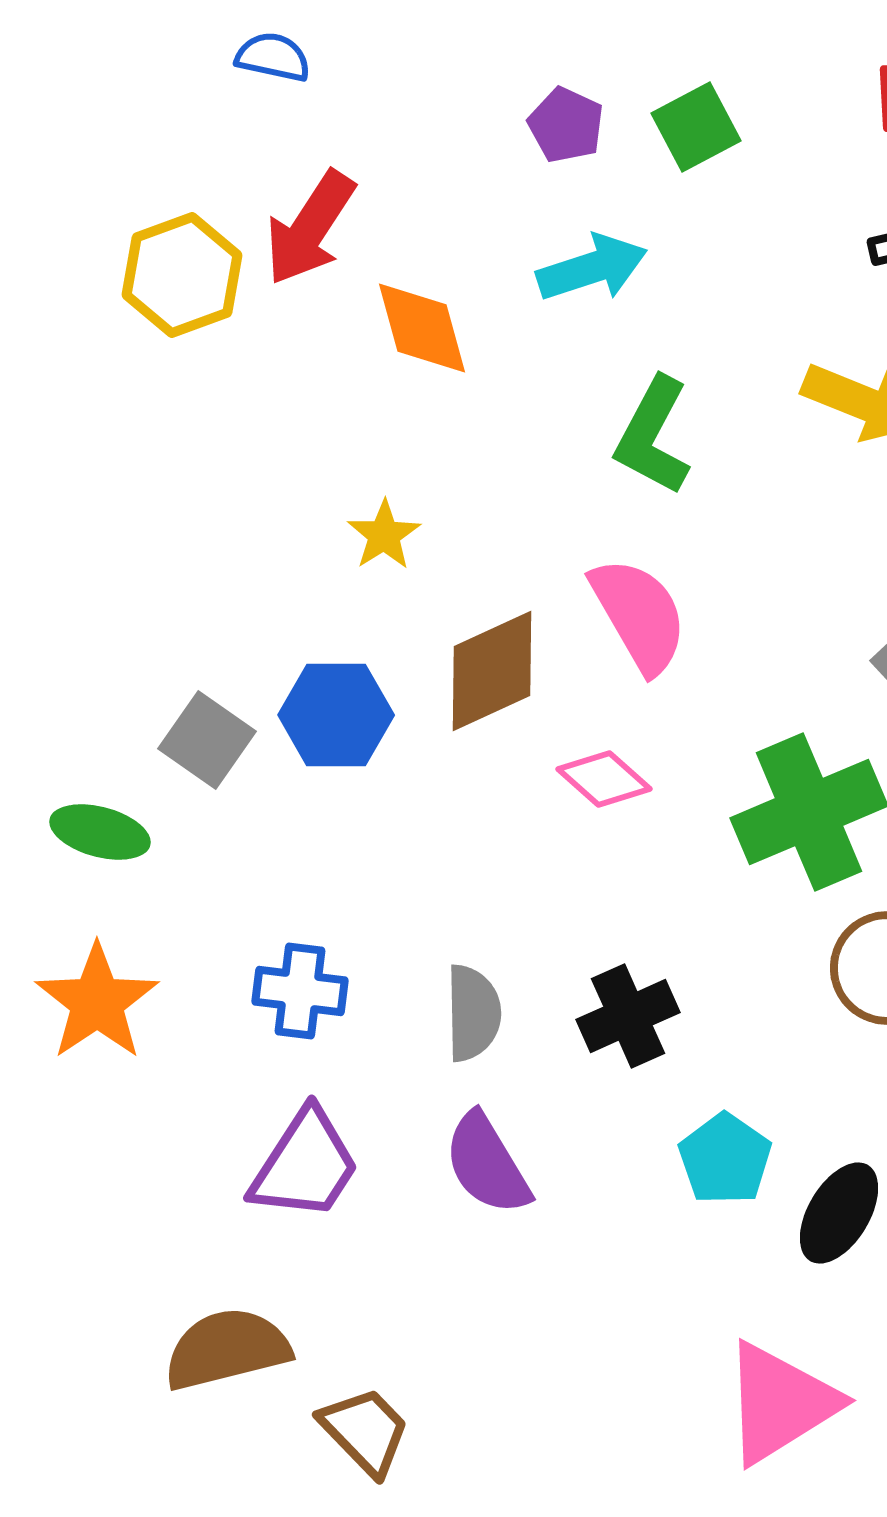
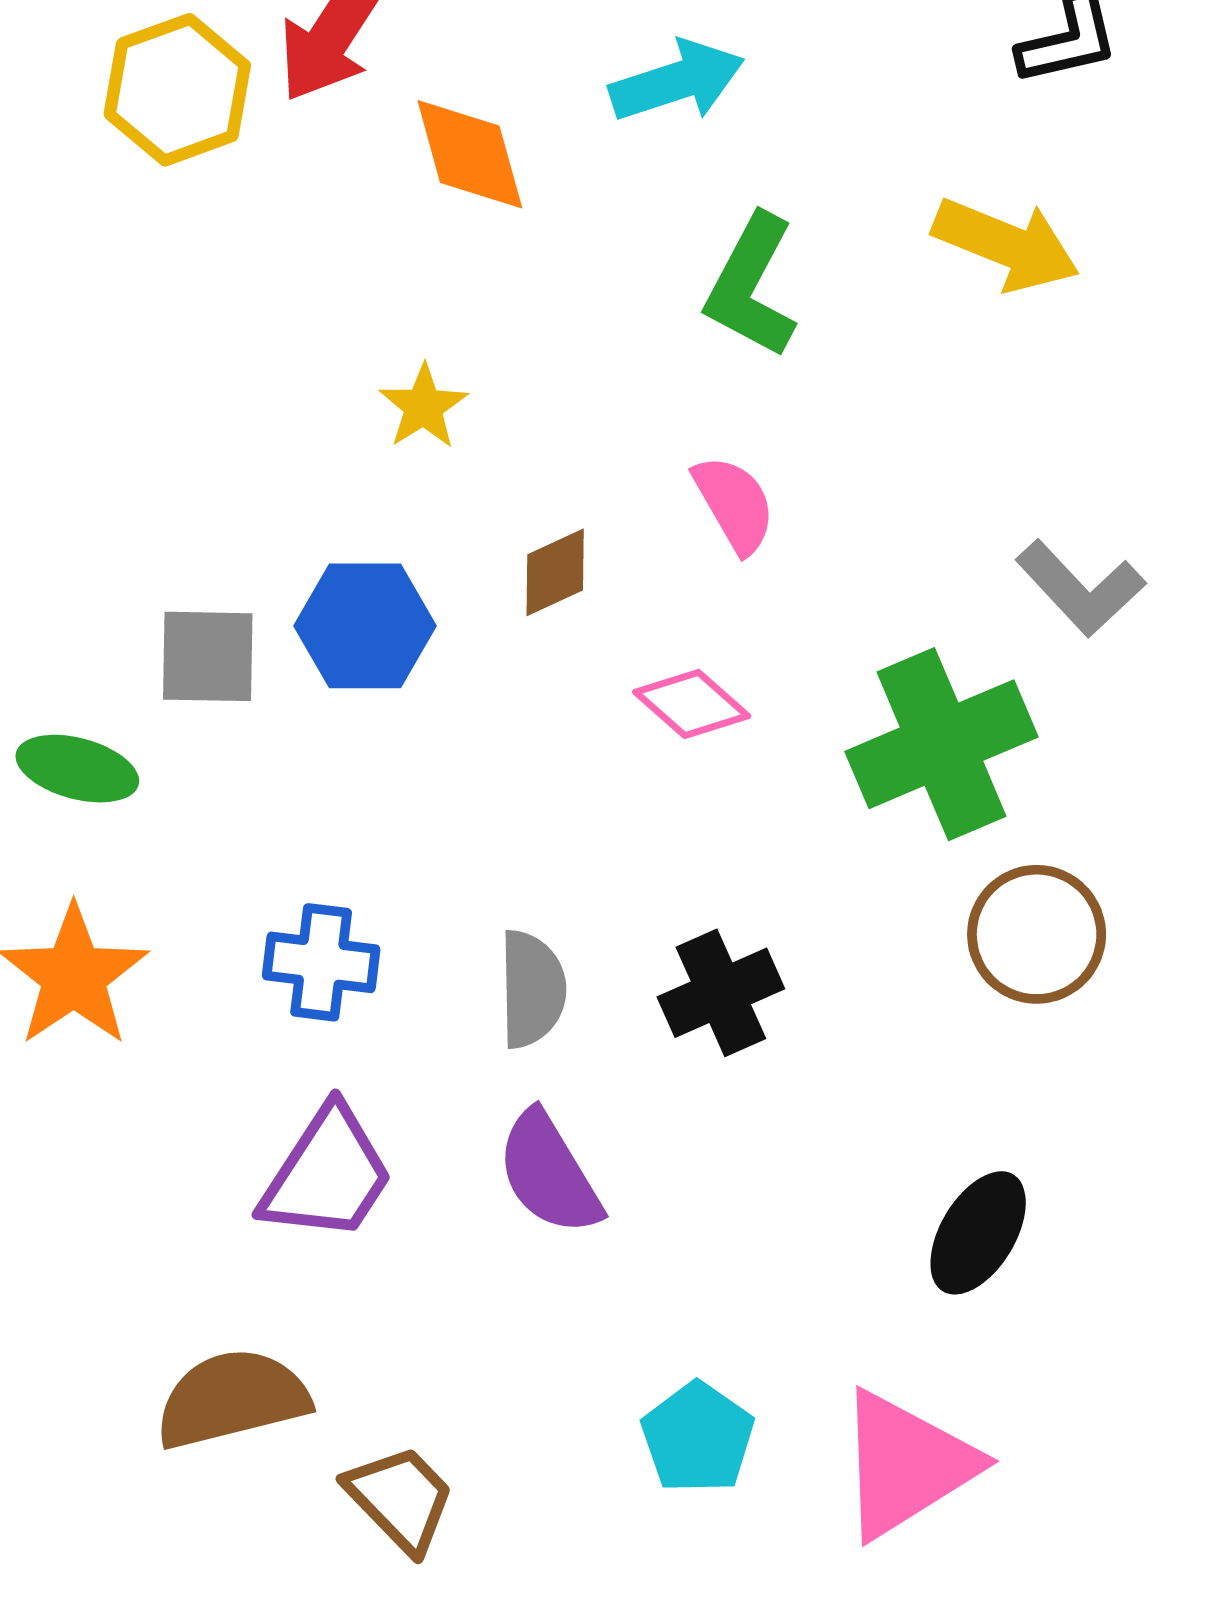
pink semicircle: (639, 615) -> (734, 504), size x0.7
brown diamond: (492, 671) -> (555, 572), size x0.6
gray square: (207, 740) -> (208, 656), turned -34
cyan pentagon: (725, 1159) -> (698, 1438), moved

